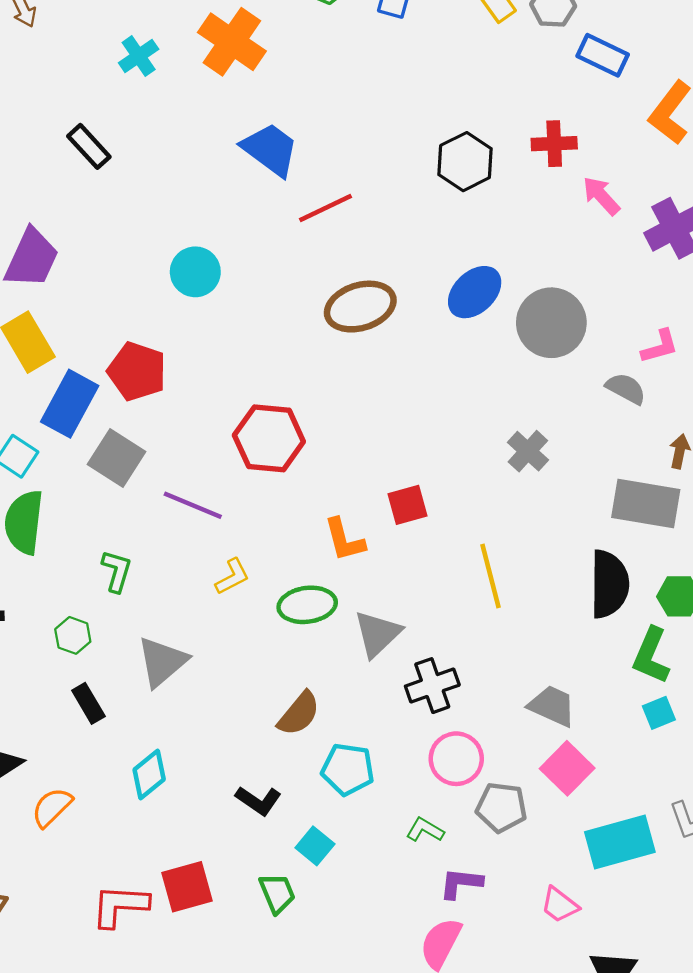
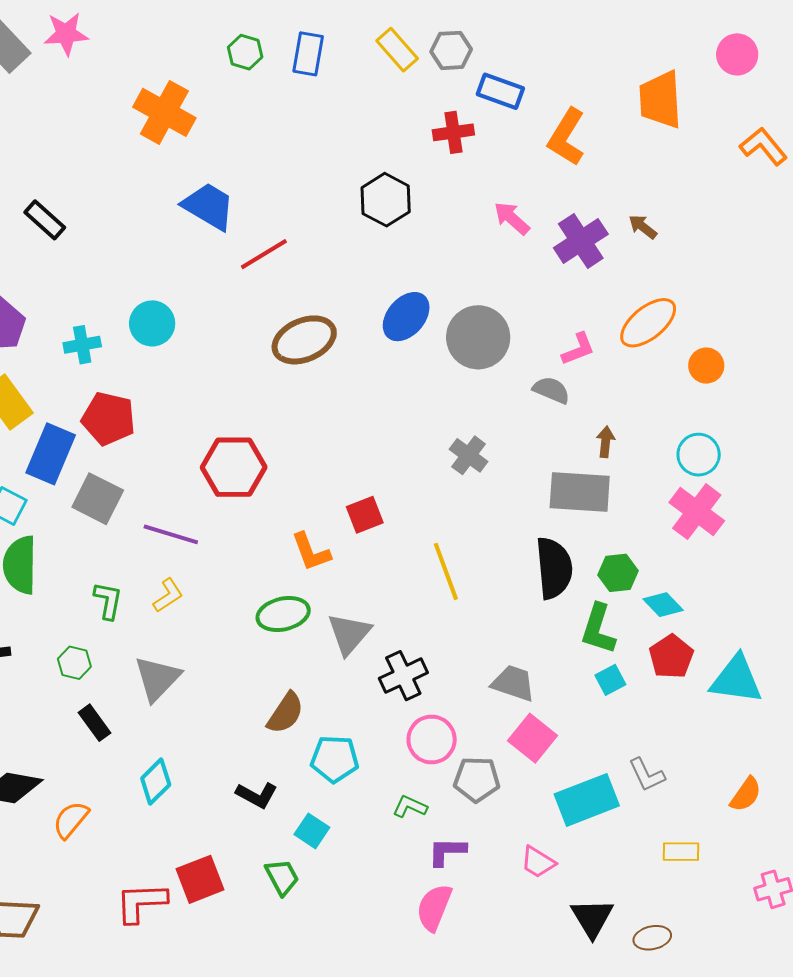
cyan cross: (139, 56) -> (82, 345), moved, turned 30
red cross: (554, 144) -> (453, 132), moved
yellow L-shape: (232, 577) -> (168, 595), moved

